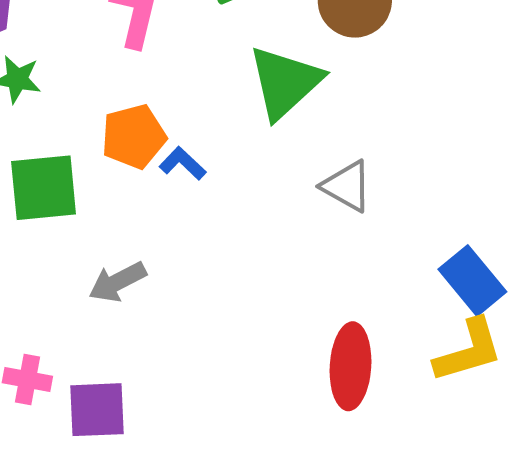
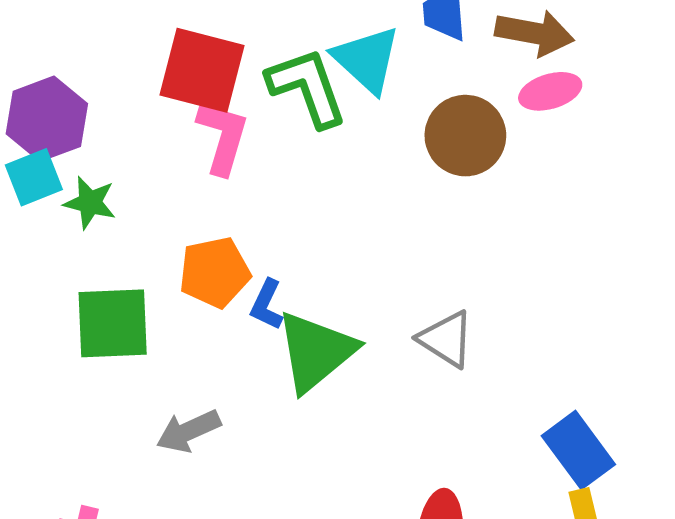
green triangle: (285, 82) -> (316, 352), moved
blue L-shape: (183, 163) -> (267, 305), turned -111

